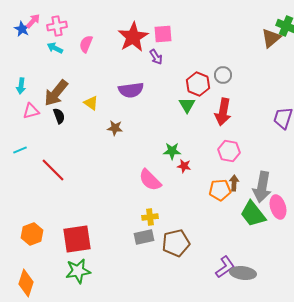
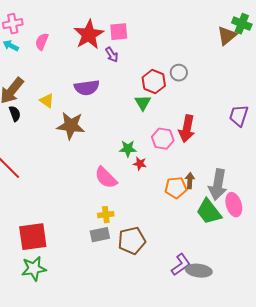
red arrow: (223, 112) -> (187, 129), moved
brown star: (115, 128) -> (71, 126), size x1.8
pink hexagon: (229, 151) -> (163, 139), moved

